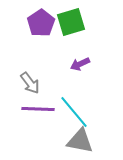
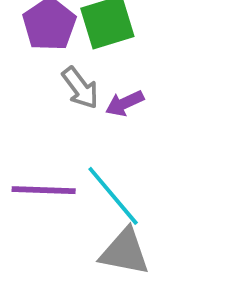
gray arrow: (30, 83) -> (80, 88), moved

